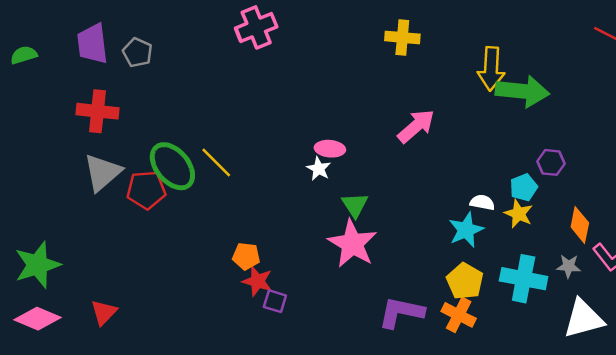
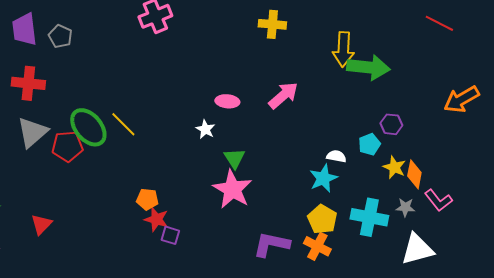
pink ellipse: (330, 149) -> (227, 101), moved
yellow star: (519, 214) -> (394, 167), moved
red triangle: (104, 312) -> (41, 224), moved

